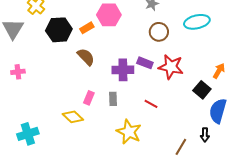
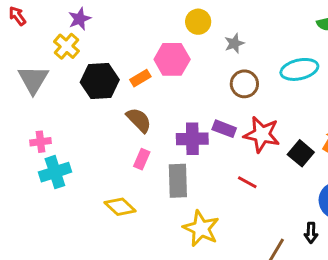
black square: (202, 90) -> (301, 153), moved
pink rectangle: (89, 98) -> (142, 159), moved
gray rectangle: (113, 99) -> (178, 181), size x1.6
red line: (151, 104) -> (247, 182), moved
cyan cross: (28, 134) -> (55, 172), moved

